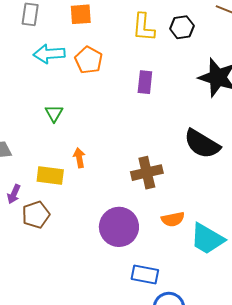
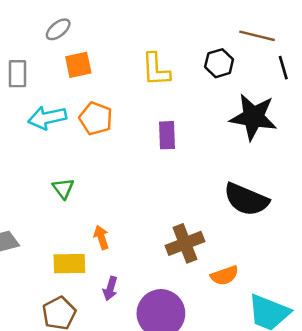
black hexagon: (182, 27) -> (219, 63), moved
purple arrow: (14, 194) -> (110, 288), moved
orange semicircle: (173, 219) -> (225, 276), moved

